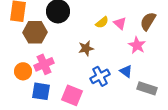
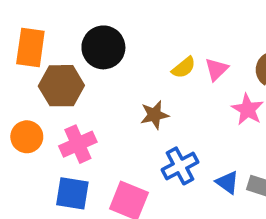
pink triangle: (120, 23) -> (216, 69), turned 32
orange circle: (23, 71) -> (27, 137), moved
blue triangle: (126, 71) -> (227, 182), moved

